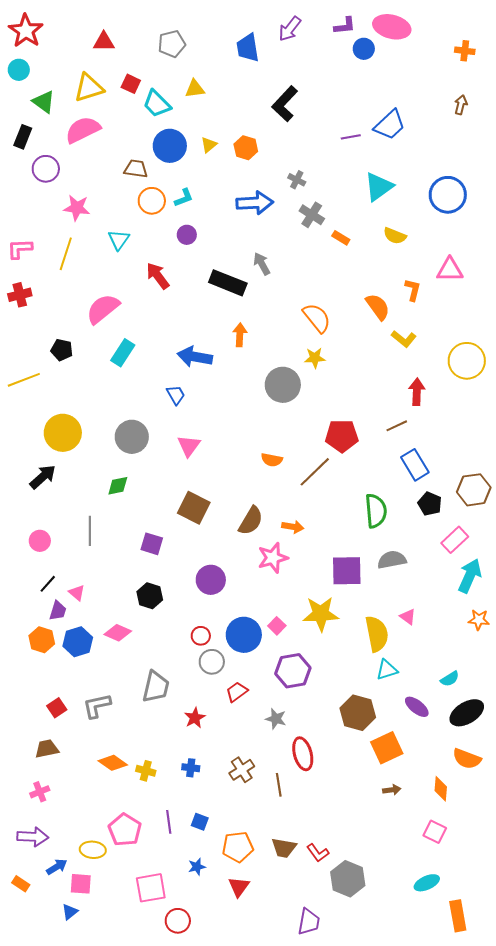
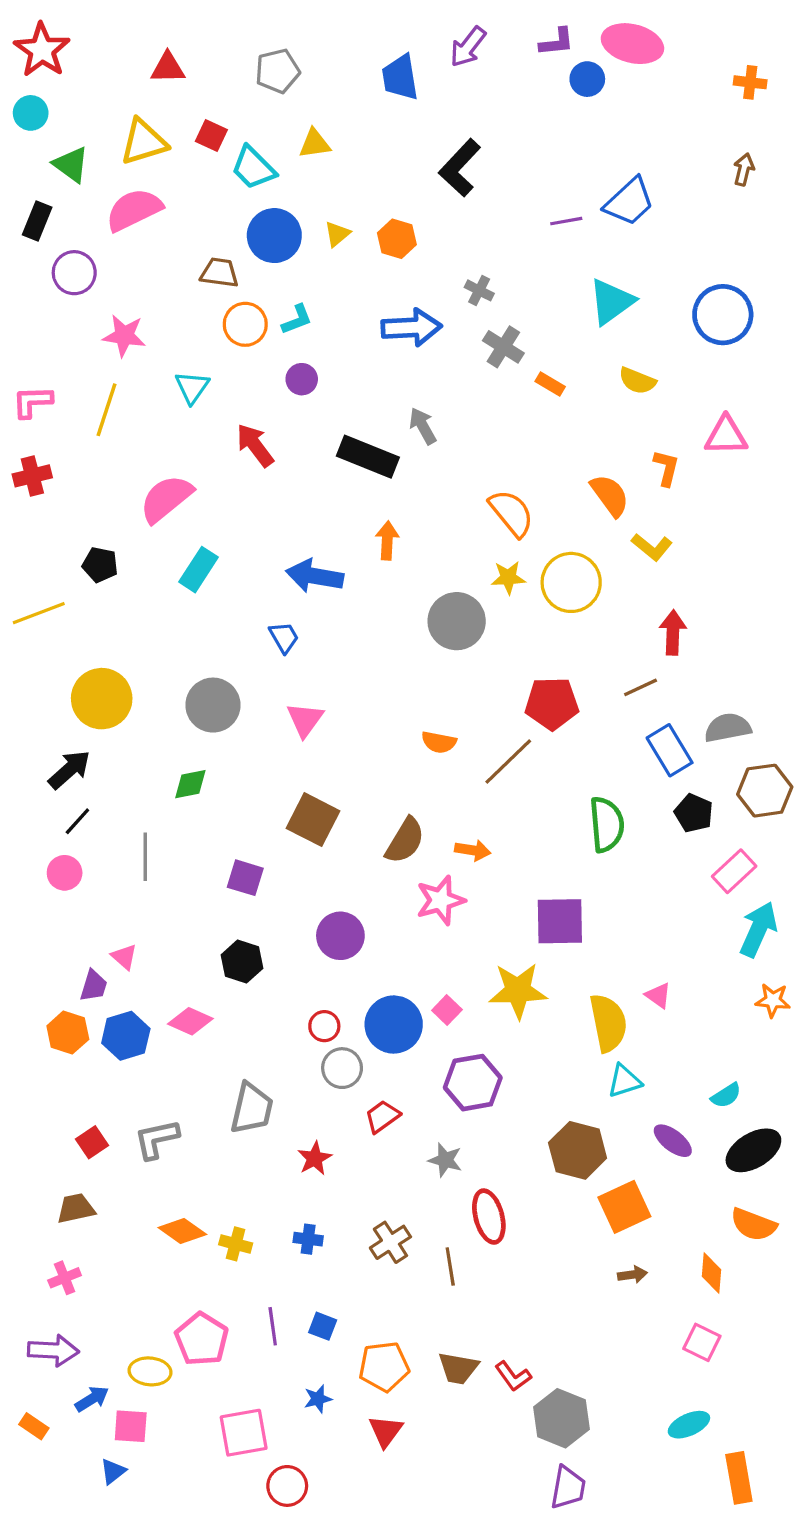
yellow circle: (467, 361) -> (571, 582), moved
gray semicircle: (392, 560) -> (728, 728), moved
black line: (48, 584) -> (77, 821), moved
purple trapezoid: (309, 922) -> (568, 1488), moved

